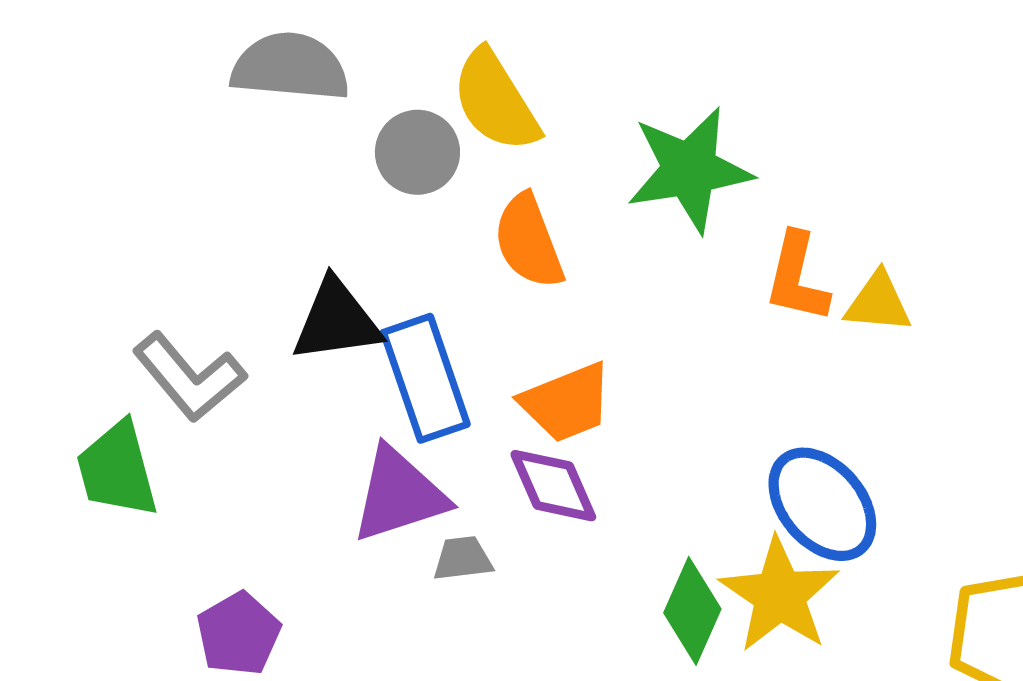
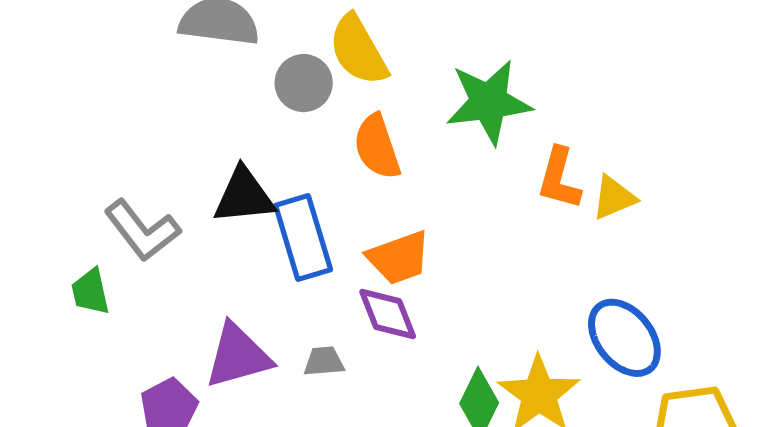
yellow triangle: (878, 303) -> (614, 198), turned -30
green trapezoid: (117, 470) -> (90, 292), size x0.7
purple triangle: (399, 495) -> (238, 356), moved
blue ellipse: (822, 504) -> (624, 338), moved

